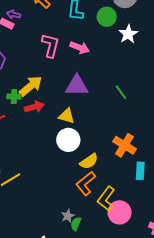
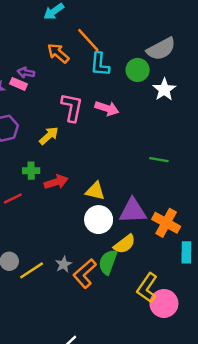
yellow arrow: (31, 86) -> (49, 136), moved, size x0.7
purple triangle: (77, 86) -> (133, 211), moved
green line: (121, 92) -> (159, 160), turned -42
orange L-shape: (86, 183) -> (85, 274), moved
gray star: (68, 216) -> (64, 264), moved
green semicircle: (76, 224) -> (108, 262), moved, size x1.5

